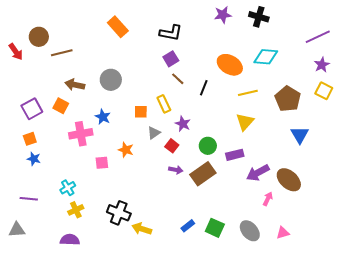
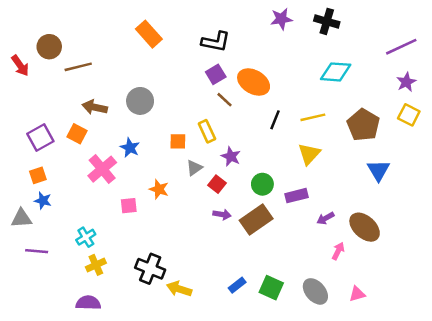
orange ellipse: (230, 65) -> (254, 82), moved
black line: (204, 88) -> (275, 120), moved
pink cross: (81, 134) -> (102, 169), turned -30
purple arrow: (258, 173) -> (325, 218), size x0.6
gray triangle: (17, 230) -> (21, 218), moved

